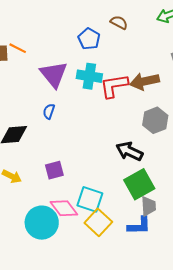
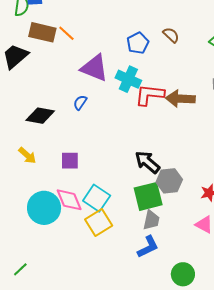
purple triangle: (54, 74) -> (94, 68), turned -44
gray hexagon: (155, 120) -> (169, 181), moved
blue L-shape: (139, 226) -> (148, 247), moved, turned -40

